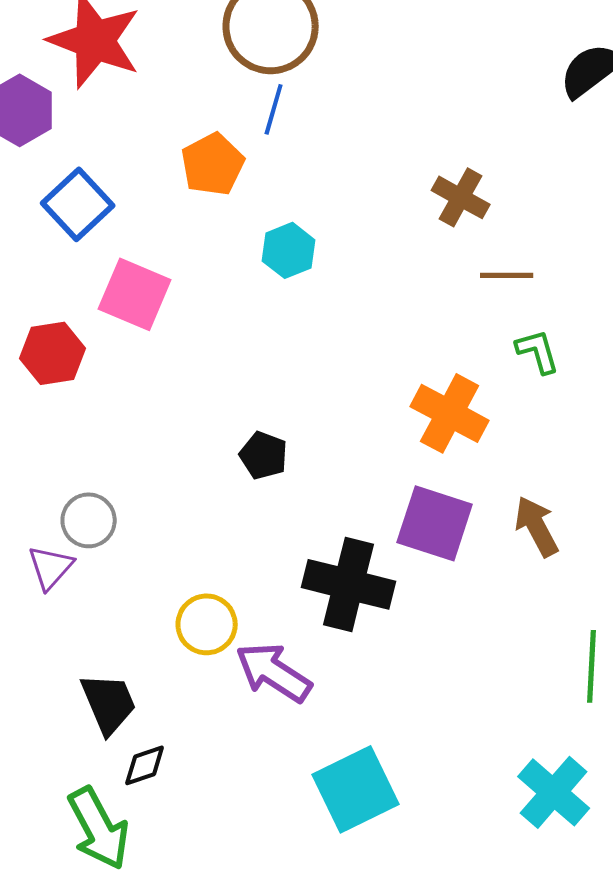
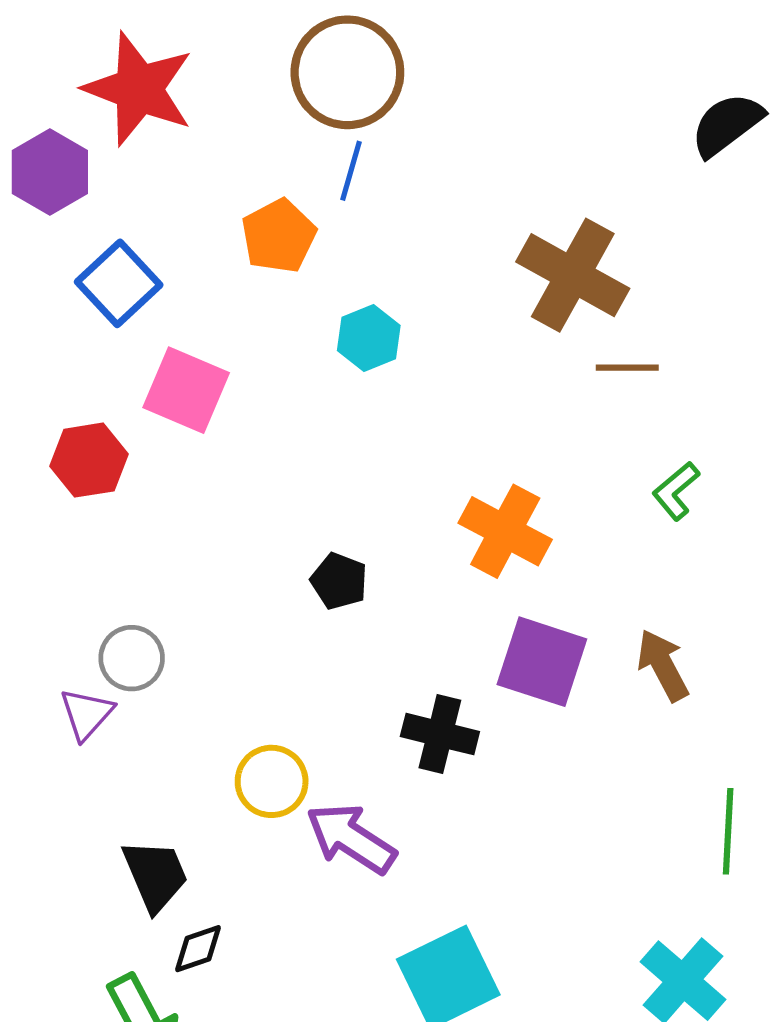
brown cross: (461, 197) -> (573, 275), size x1.6
green L-shape: (538, 351) -> (676, 491), moved, turned -114
orange cross: (450, 413) -> (505, 531), moved
black cross: (349, 584) -> (440, 734), size x0.7

